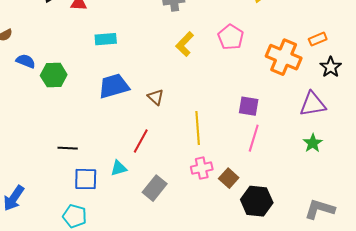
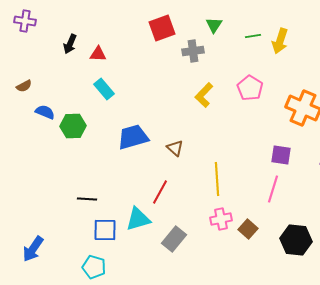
cyan rectangle: (106, 39) -> (104, 89), moved, turned 55
purple square: (249, 106) -> (281, 155), moved
cyan triangle: (119, 168) -> (138, 219), size x1.5
black hexagon: (257, 201) -> (296, 240), moved

